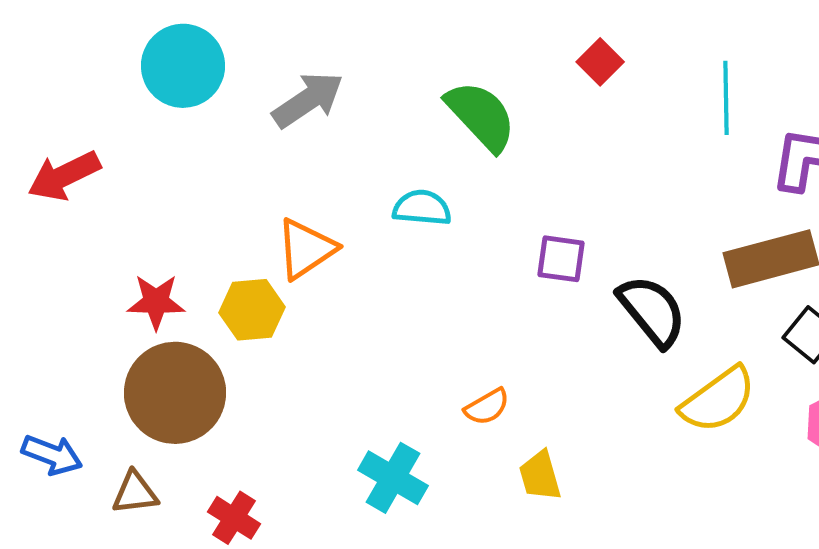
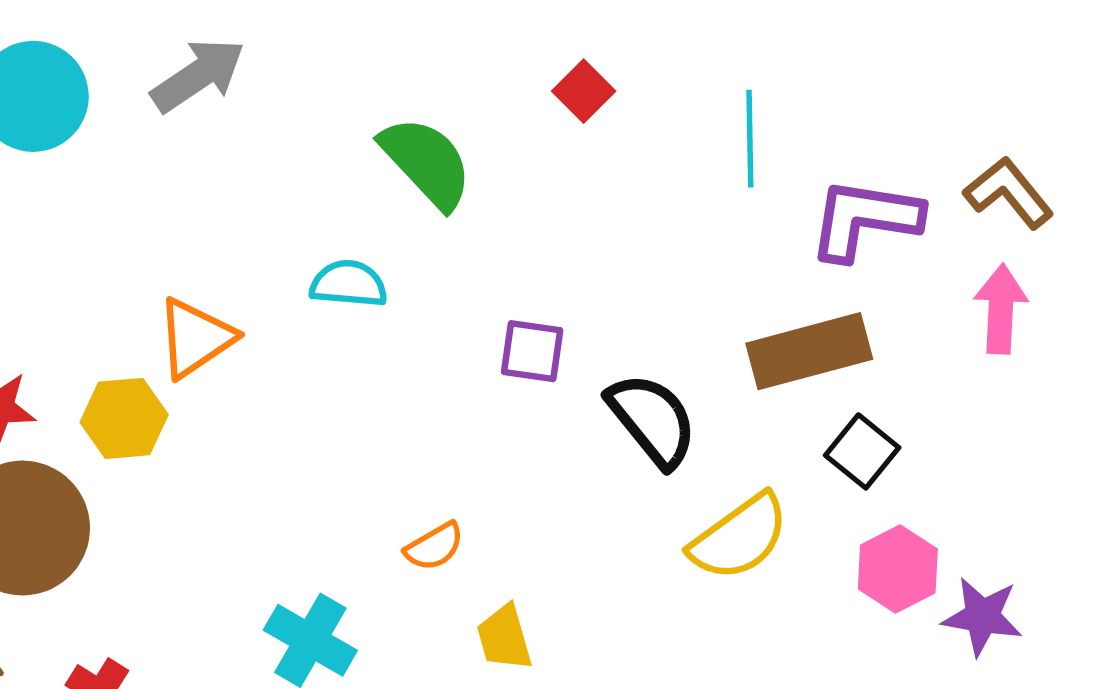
gray arrow: (308, 100) -> (198, 75), moved

